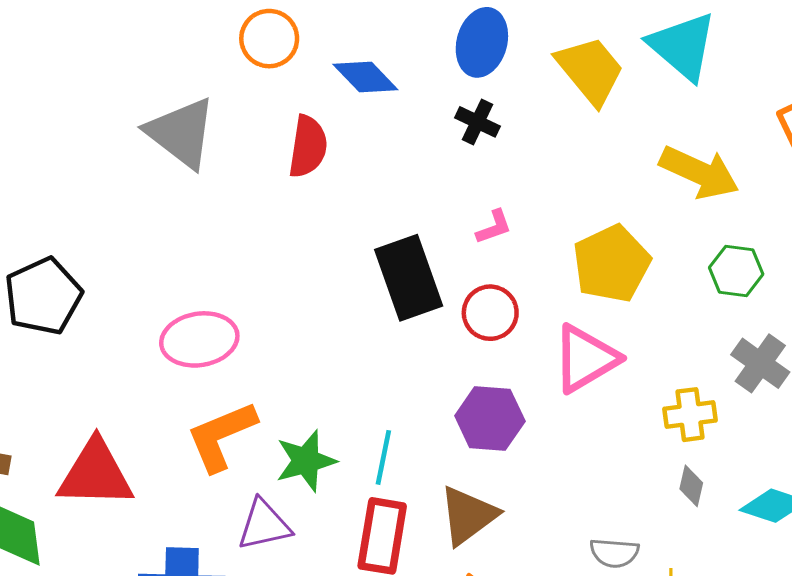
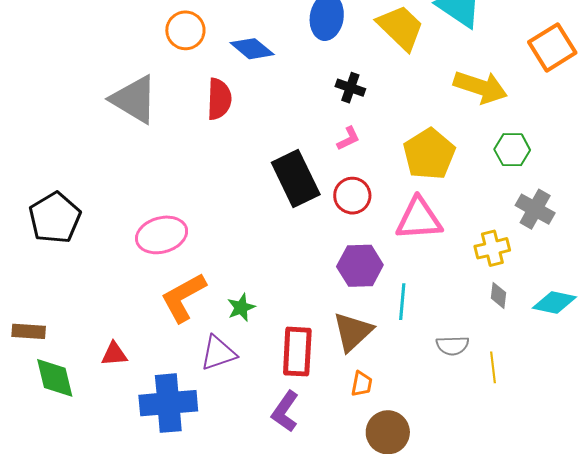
black cross: (477, 122) -> (350, 88), moved
pink triangle: (585, 358) -> (419, 219), turned 33
cyan line: (383, 457) -> (402, 302), moved
green star: (306, 461) -> (241, 307), size x0.7
red triangle: (95, 474) -> (114, 354), moved, size x0.5

